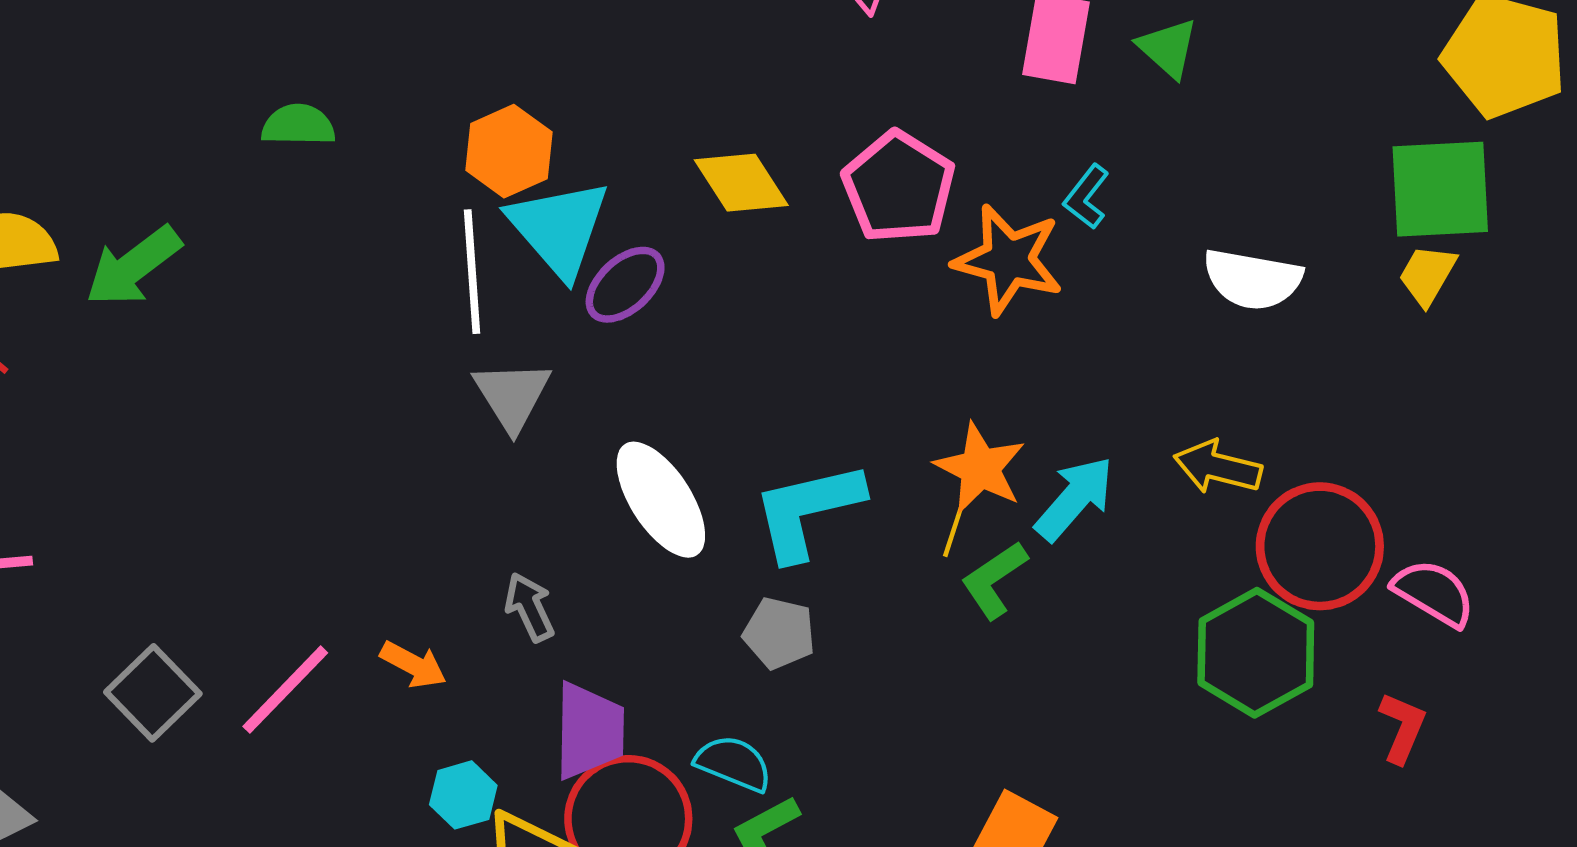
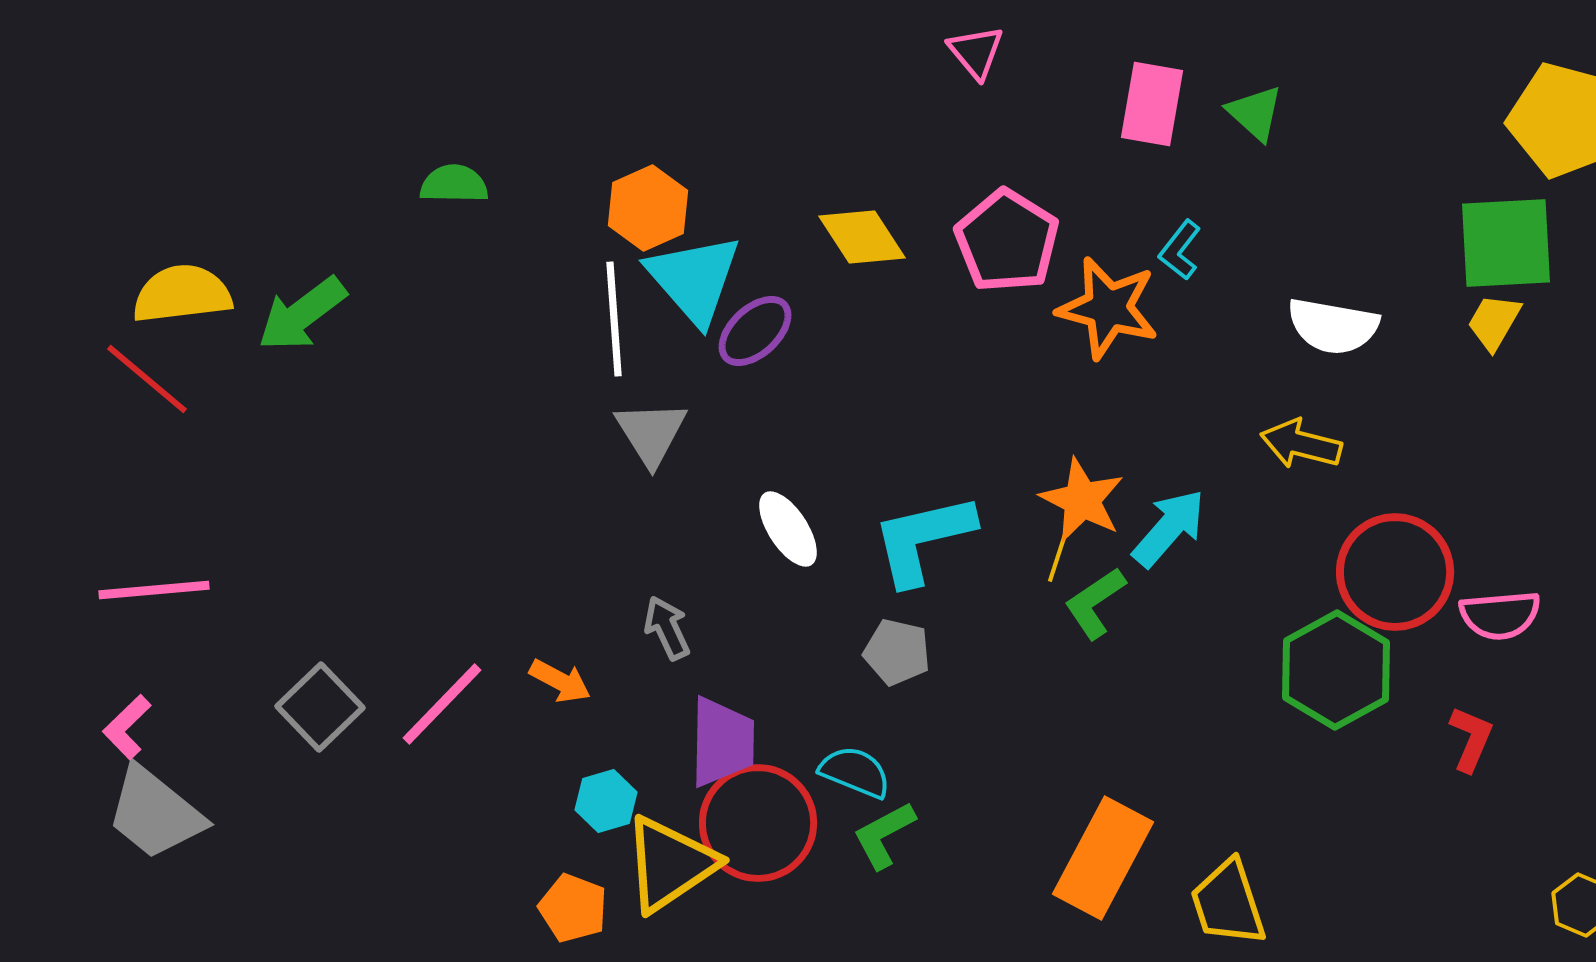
yellow arrow: (1218, 467) -> (1301, 444), moved
white ellipse: (661, 500) -> (788, 529), size x0.7
pink semicircle: (1434, 593) -> (1500, 615), turned 144

